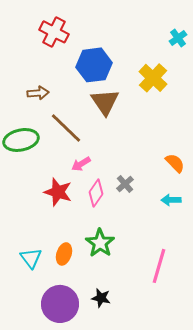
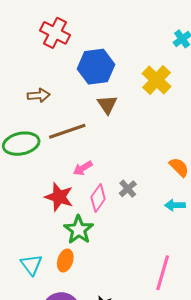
brown triangle: (105, 102) -> (107, 105), size x0.7
brown line: (66, 128) -> (67, 131), turned -63
green star: (100, 243) -> (79, 230), moved

